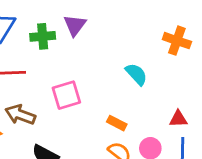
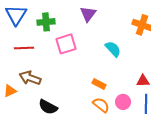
purple triangle: (75, 25) -> (88, 14), moved
pink square: (66, 95) -> (66, 44), moved

